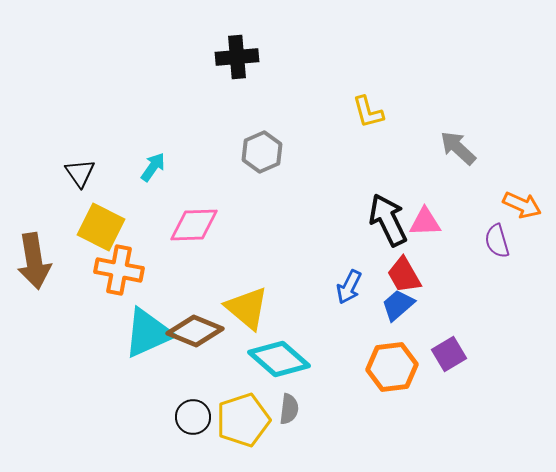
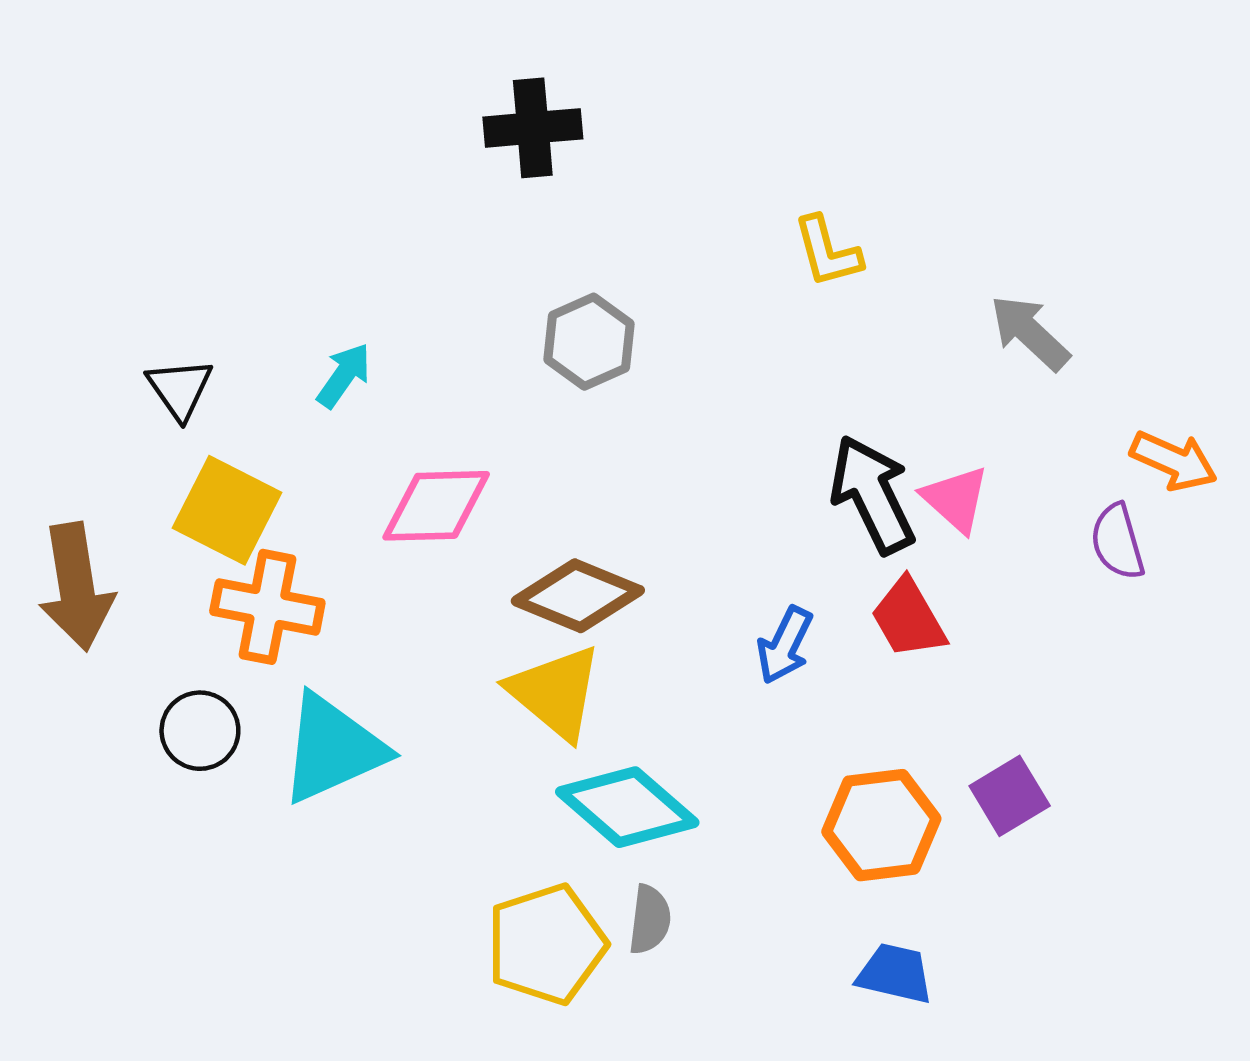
pink triangle: (425, 222) -> (956, 499), turned 44
blue trapezoid: (398, 305) -> (895, 974), moved, turned 54
brown diamond: (195, 331) -> (578, 596), moved
black circle: (193, 417) -> (200, 731), moved

